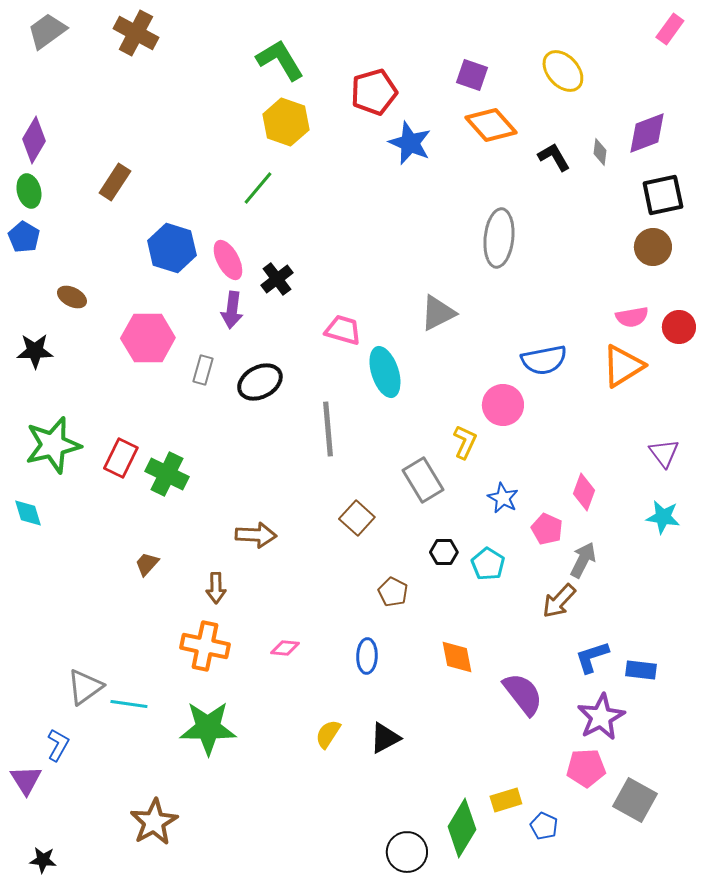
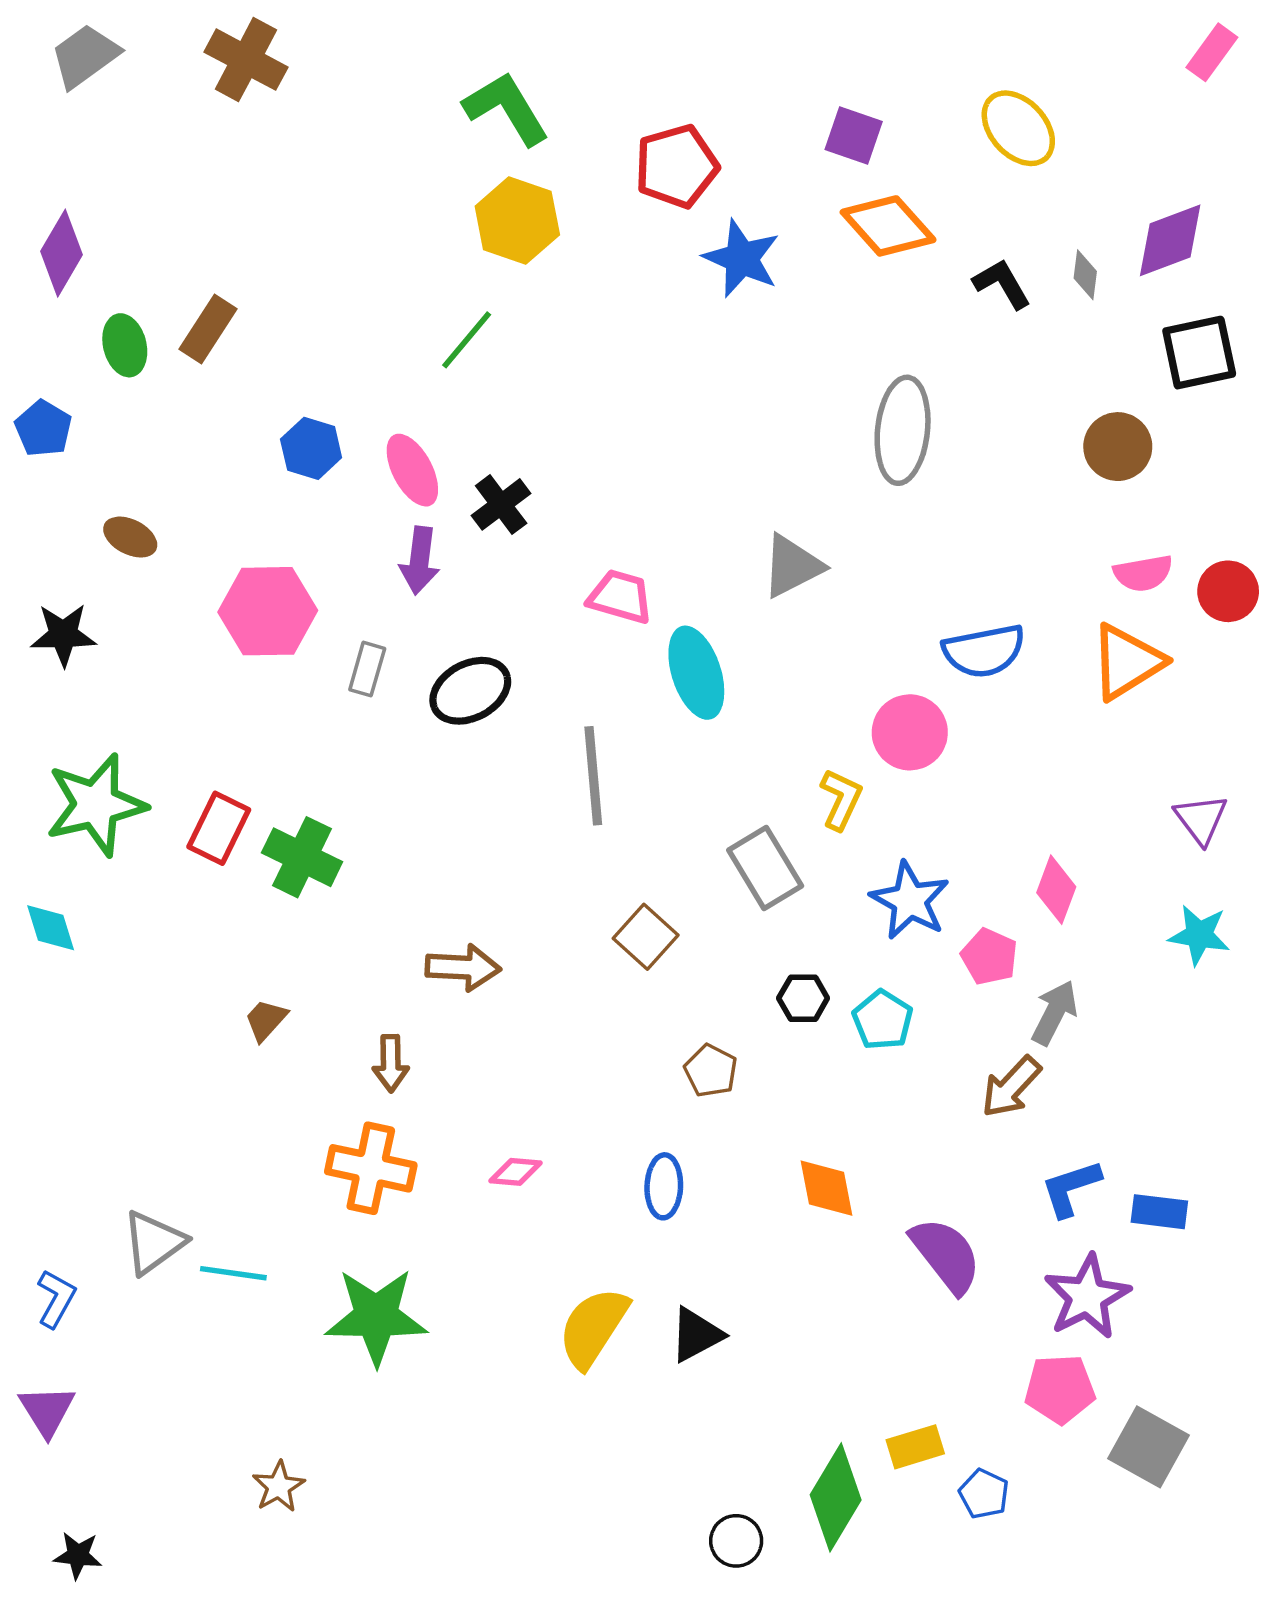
green ellipse: (29, 191) -> (125, 345), moved
brown circle: (653, 247) -> (1118, 447), moved
blue hexagon: (172, 248) -> (311, 448), size x0.7
blue star: (503, 498) -> (910, 901), size x1.4
yellow semicircle: (328, 734) -> (593, 1327), size x1.6
blue L-shape: (58, 745) -> (56, 1298), moved
brown star: (154, 822) -> (279, 1487), size x0.6
black circle: (407, 852) -> (736, 1541), size x0.7

